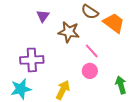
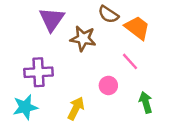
purple triangle: (43, 16) -> (52, 19), size x1.6
pink line: (92, 51) -> (130, 61), moved

